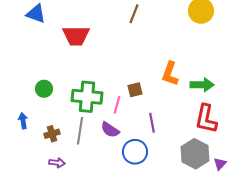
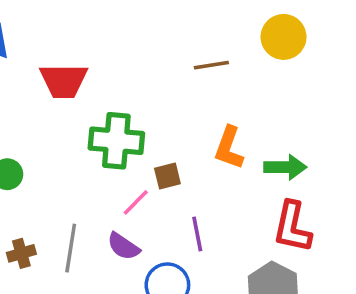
brown line: (134, 14) -> (211, 65), moved, turned 60
green cross: (87, 97) -> (116, 141), moved
pink line: (117, 105) -> (136, 202), turned 30

